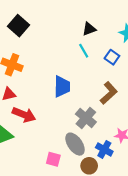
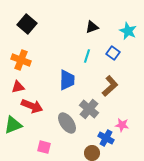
cyan line: (84, 51) -> (87, 56), moved, turned 48
gray ellipse: (75, 144) -> (67, 123), moved
pink square: (53, 159) -> (44, 147), moved

